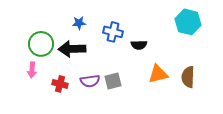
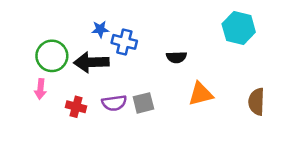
blue cross: (113, 32) -> (124, 42), moved
brown semicircle: (188, 77) -> (257, 102), moved

